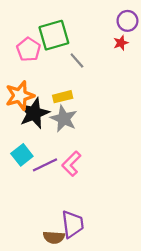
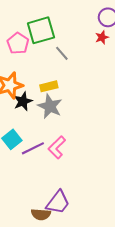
black star: (34, 113) -> (23, 101), size x0.7
purple trapezoid: (73, 224) -> (58, 202), turned 44

